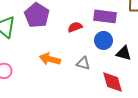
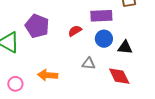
orange arrow: (50, 59) -> (48, 75), moved

